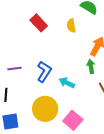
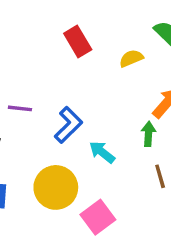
yellow semicircle: (71, 26) -> (131, 58), turned 64

